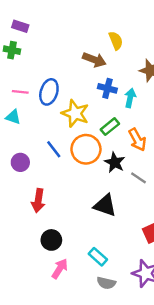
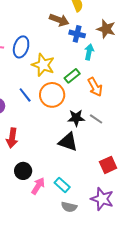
blue cross: (107, 88) -> (77, 34), moved
black star: (115, 162) -> (76, 118), moved, turned -30
pink arrow: (60, 269) -> (38, 186), moved

